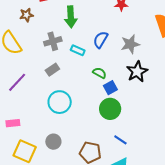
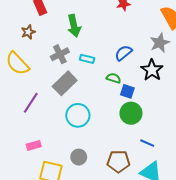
blue semicircle: (101, 40) -> (123, 53), moved, turned 30
gray star: (130, 44) -> (160, 43), moved
gray rectangle: (52, 70) -> (65, 83), size x1.6
blue square: (110, 88) -> (127, 91), turned -32

